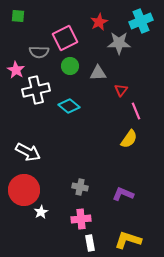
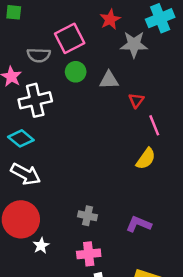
cyan diamond: (69, 106) -> (21, 138), moved

